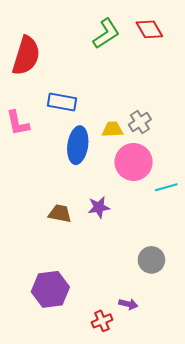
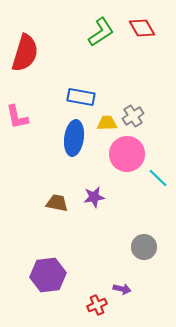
blue rectangle: (62, 102) -> (81, 97), moved
cyan line: (166, 187) -> (158, 178), turned 60

